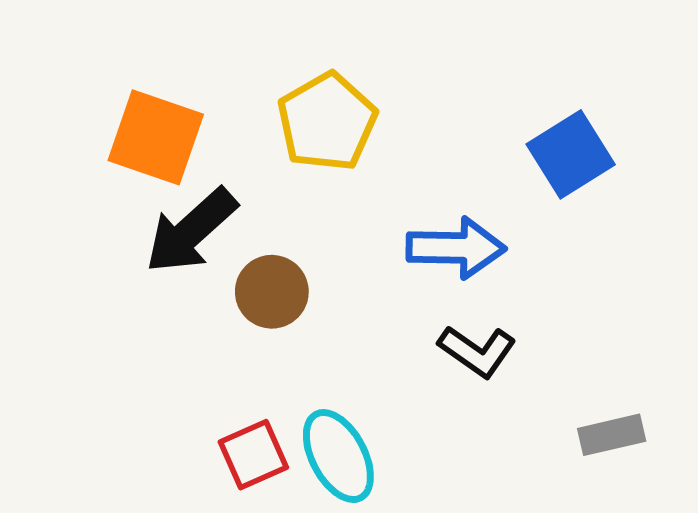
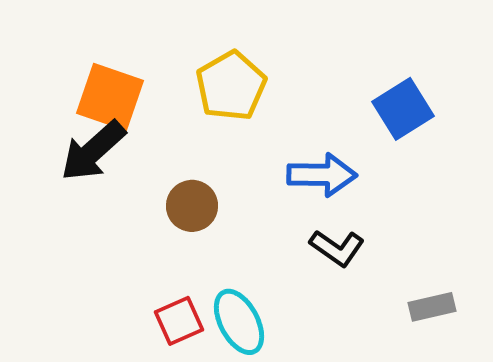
black arrow: (191, 231) -> (93, 151), moved

